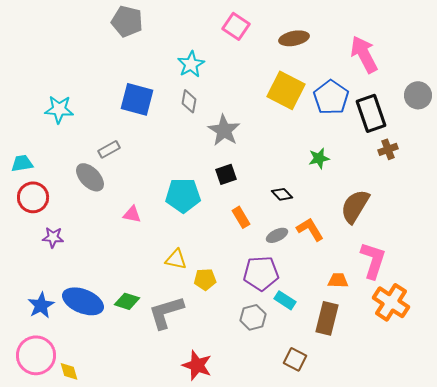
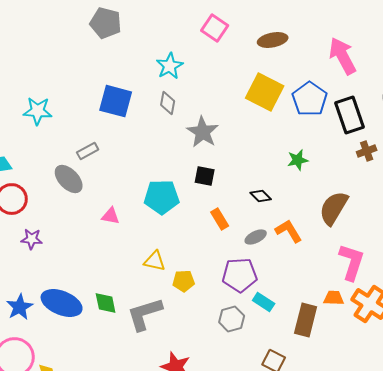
black square: (226, 174) -> (205, 176), turned 30
orange trapezoid: (338, 280) -> (334, 298), moved
green diamond: (127, 301) -> (106, 303), turned 60

